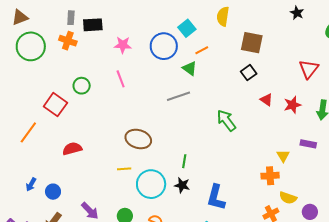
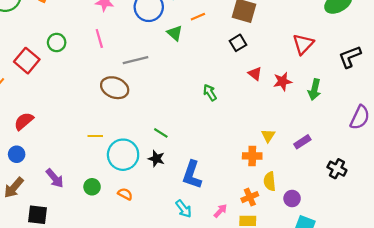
orange line: (202, 50) -> (198, 17), moved
gray line: (178, 96) -> (135, 60), moved
green arrow: (226, 120) -> (210, 93), size x0.7
brown ellipse: (138, 139) -> (115, 88), moved
purple rectangle: (308, 144) -> (302, 142), moved, turned -49
red semicircle: (72, 149) -> (24, 121), moved, turned -30
green line: (184, 161) -> (161, 133), turned -72
yellow semicircle: (288, 198) -> (270, 181), turned 60

